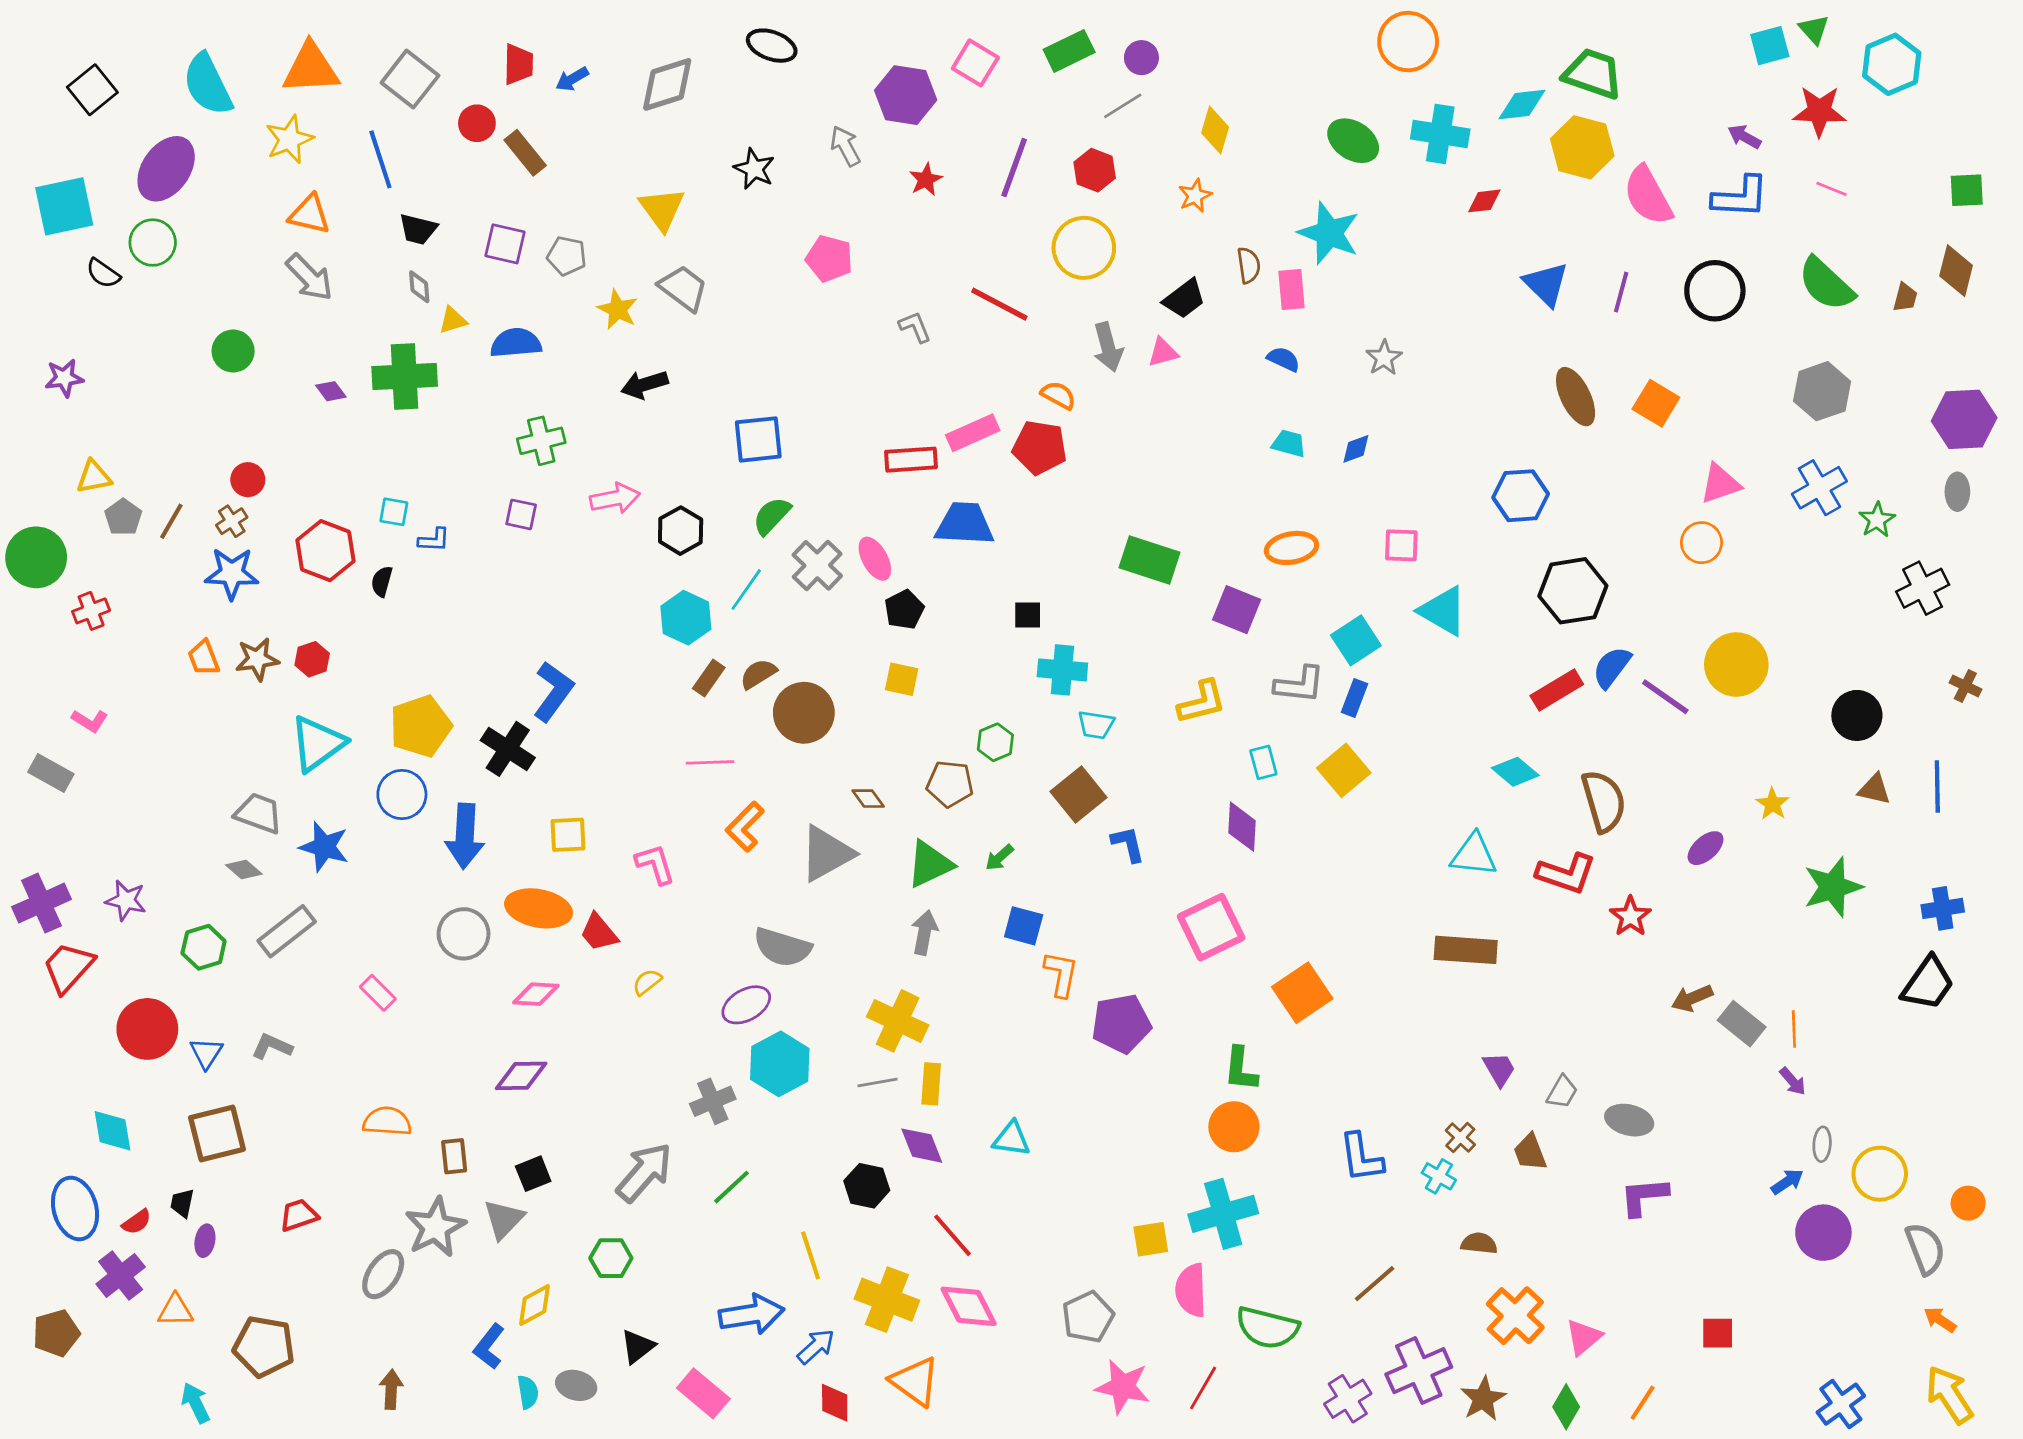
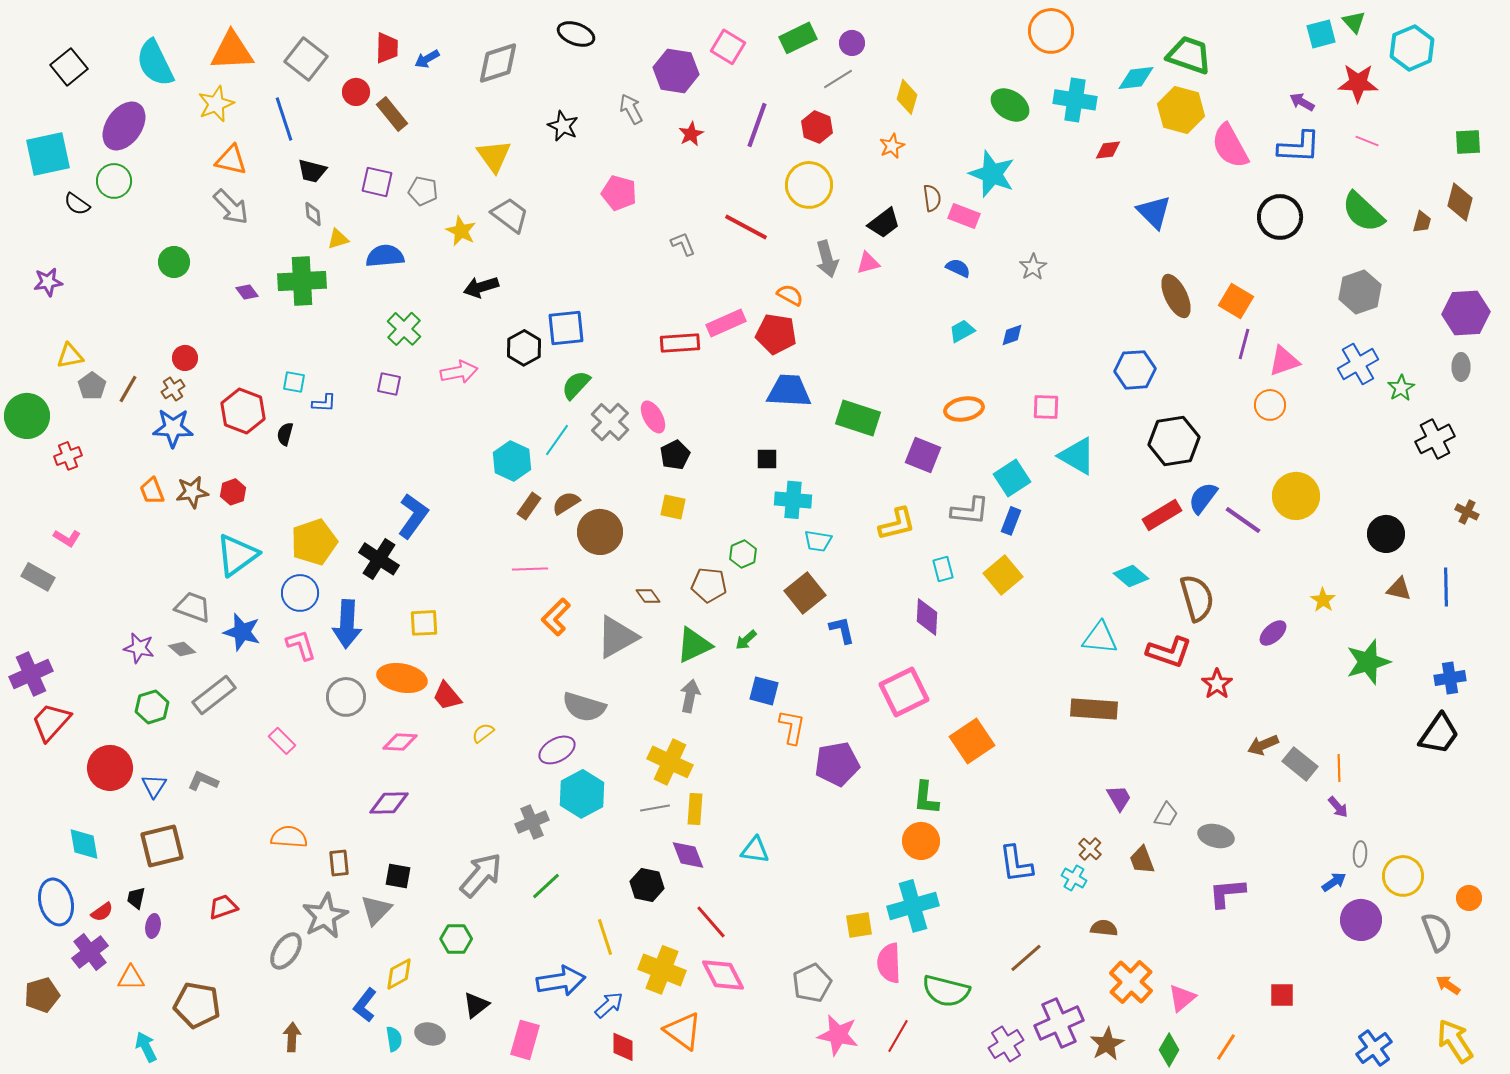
pink rectangle: (1292, 289) -> (964, 216), turned -64
purple line: (1621, 292) -> (1244, 344), moved
green cross: (541, 441) -> (404, 329), turned -32
cyan trapezoid: (1289, 443) -> (962, 331), turned -44
blue trapezoid: (965, 524) -> (789, 391), moved
black hexagon: (681, 531) -> (524, 348), moved
pink L-shape: (655, 864) -> (301, 645), moved
purple star: (126, 900) -> (139, 648), moved
black square: (533, 1174) -> (398, 876), turned 32
pink rectangle: (703, 1393) -> (525, 1040), turned 66

